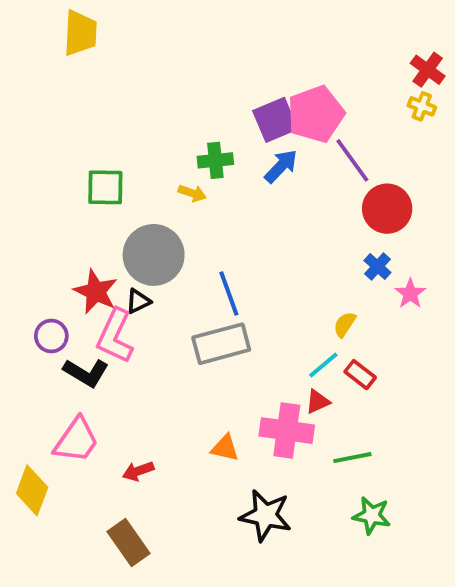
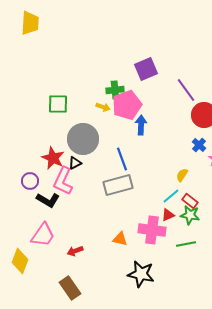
yellow trapezoid: (80, 33) -> (30, 23), moved
pink pentagon: (316, 114) -> (127, 105), moved
blue arrow: (281, 166) -> (141, 125), moved, turned -42
green star: (372, 515) -> (190, 215), moved

